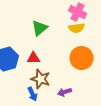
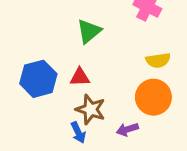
yellow semicircle: (77, 28) -> (158, 60), moved
orange circle: (82, 58) -> (153, 97), moved

